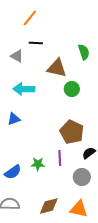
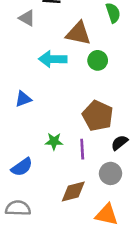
cyan arrow: (24, 89) -> (53, 59), moved
green star: (38, 164) -> (54, 141), moved
brown diamond: (49, 206) -> (73, 191), moved

